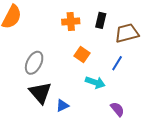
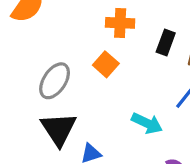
black rectangle: (101, 20) -> (166, 42), moved
orange square: (82, 54) -> (106, 64), moved

